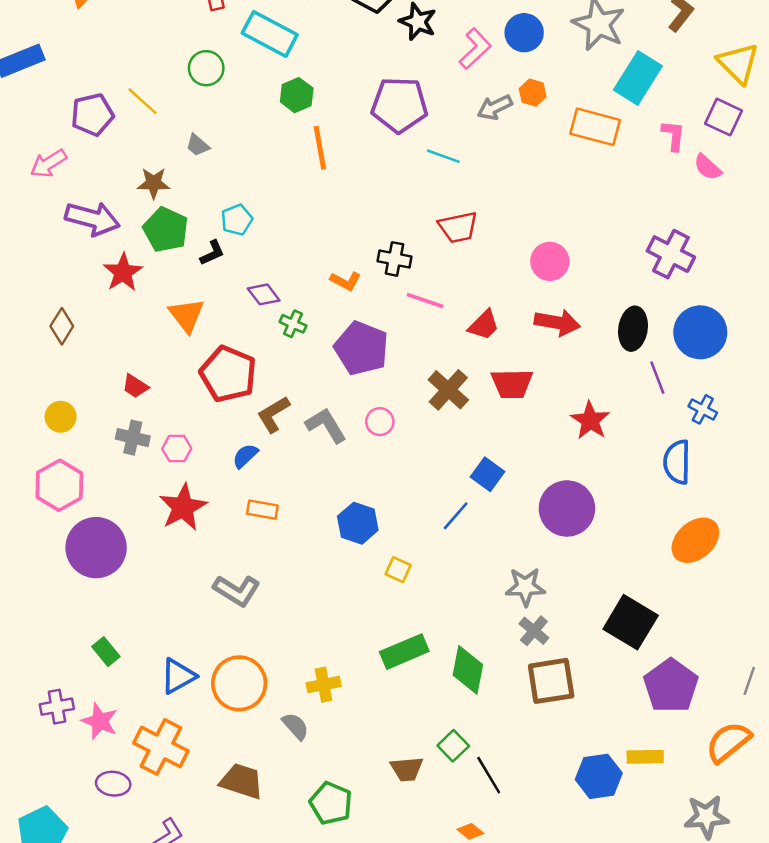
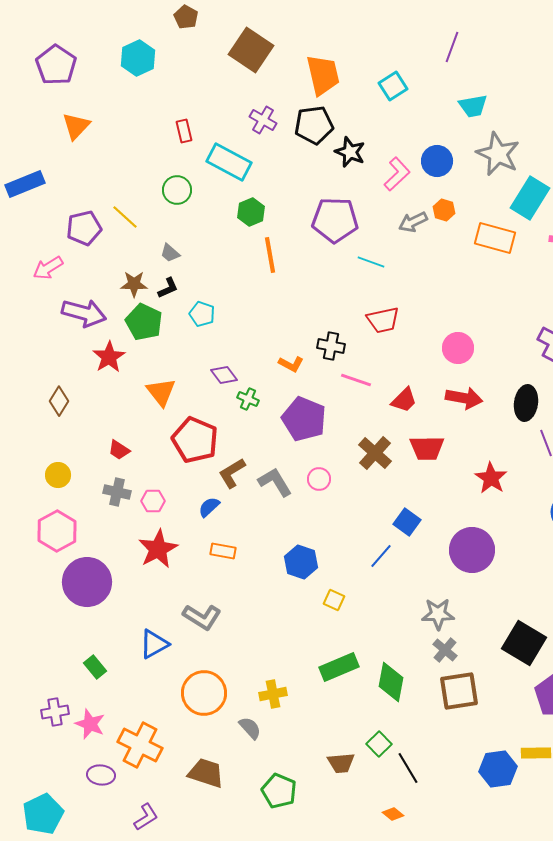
cyan pentagon: (237, 220) -> (202, 314), turned -30
black L-shape: (212, 253) -> (168, 288), moved
blue triangle: (178, 676) -> (154, 644), moved

